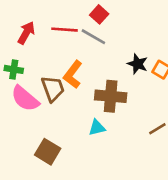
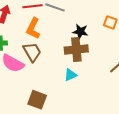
black star: (138, 64) -> (80, 32), moved
orange L-shape: (73, 75) -> (33, 28), moved

